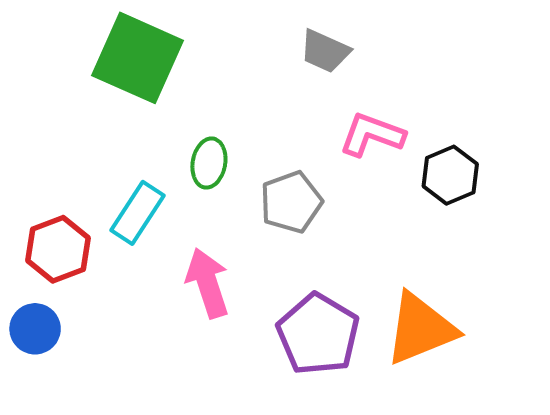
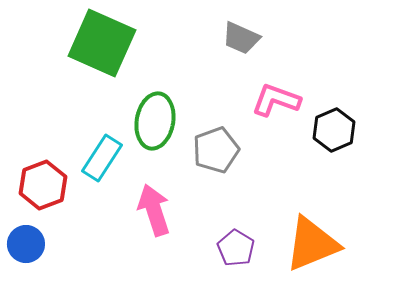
green ellipse: (209, 163) -> (155, 121), size x1.5
purple pentagon: (318, 334) -> (236, 248), size x0.6

